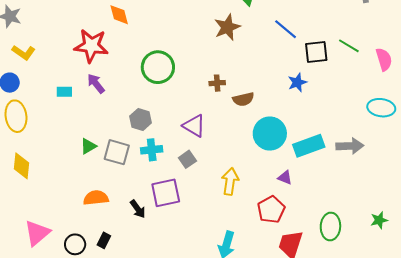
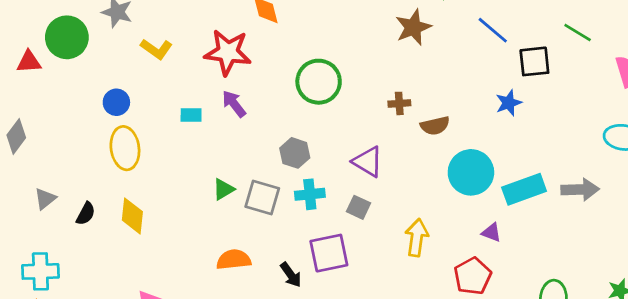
green line: (349, 46) -> (578, 33), moved
yellow L-shape: (24, 52) -> (156, 49), moved
gray square: (187, 159) -> (359, 207), turned -30

